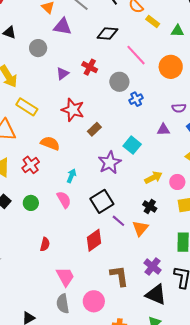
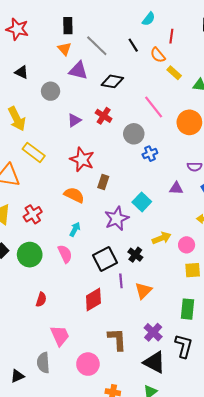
black diamond: (107, 34) -> (112, 81), moved
brown rectangle: (94, 129) -> (103, 182), turned -32
orange semicircle: (50, 143) -> (74, 195), moved
green circle: (31, 203) -> (30, 255), size x1.5
black cross: (150, 206) -> (135, 255), moved
purple line: (118, 221) -> (121, 281), turned 40
gray semicircle: (63, 304) -> (43, 363), moved

